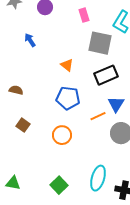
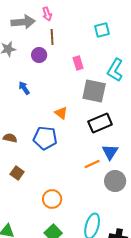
blue pentagon: (68, 98) -> (45, 138), moved
orange circle: (62, 135) -> (52, 199), moved

